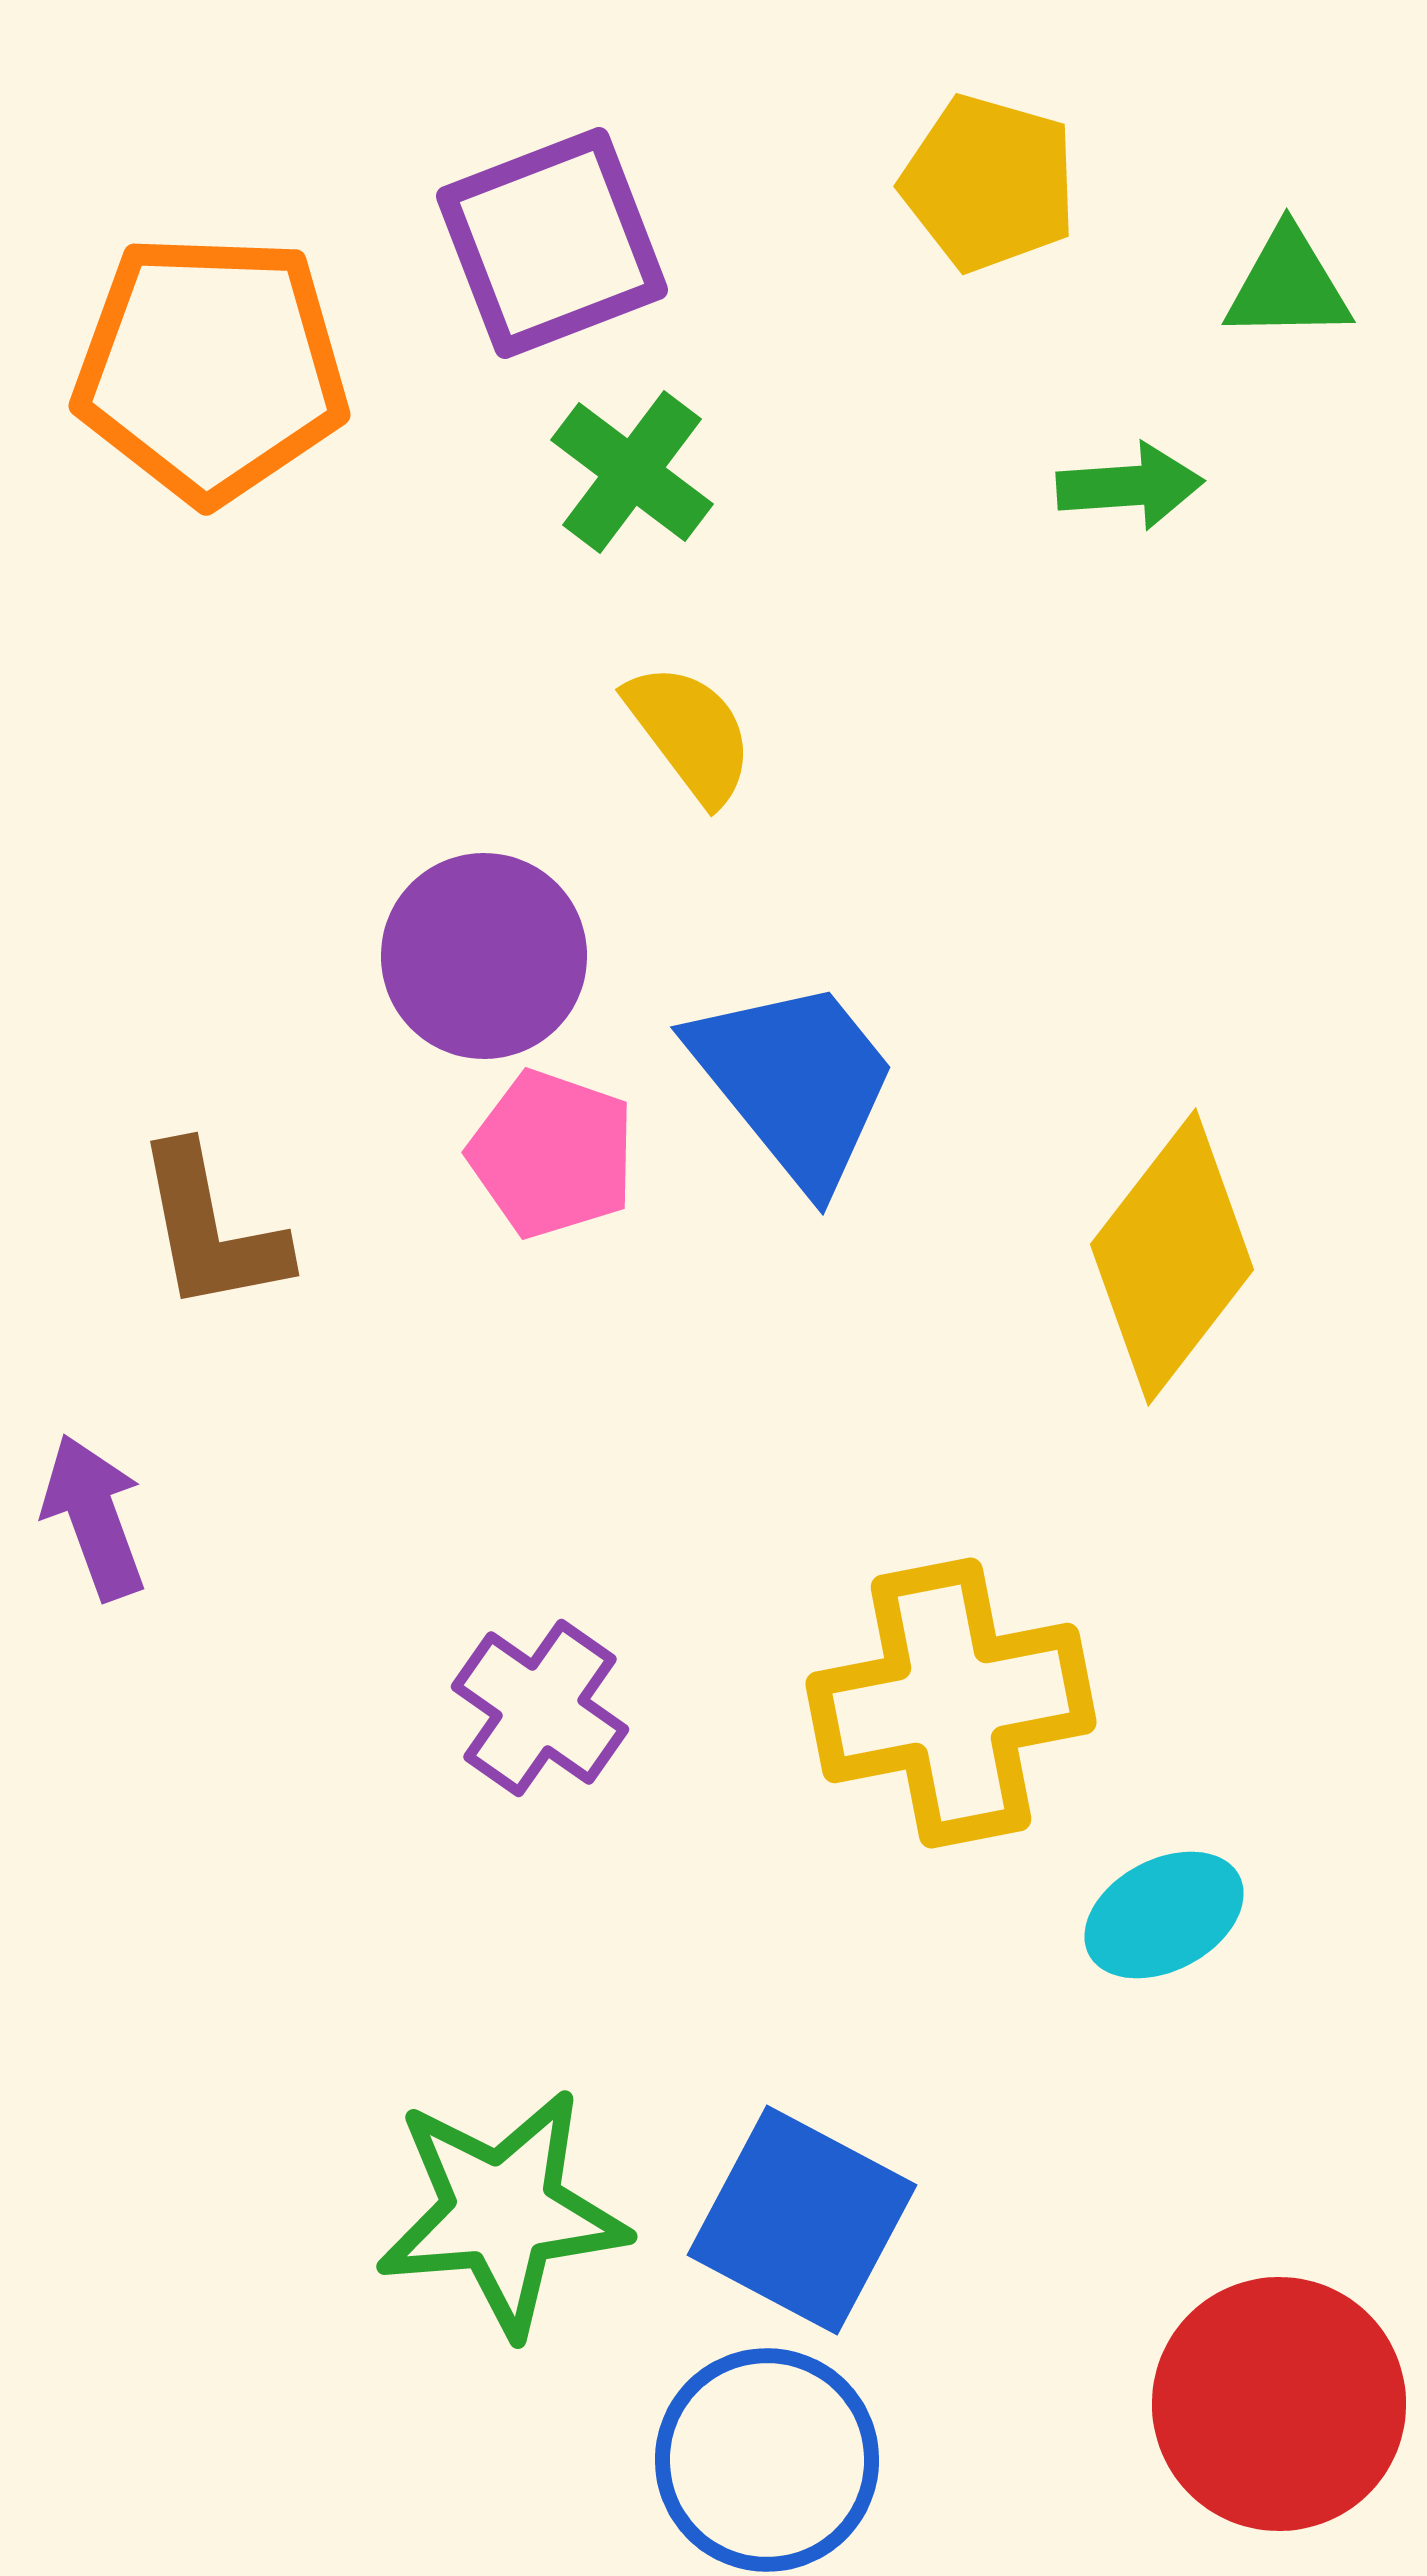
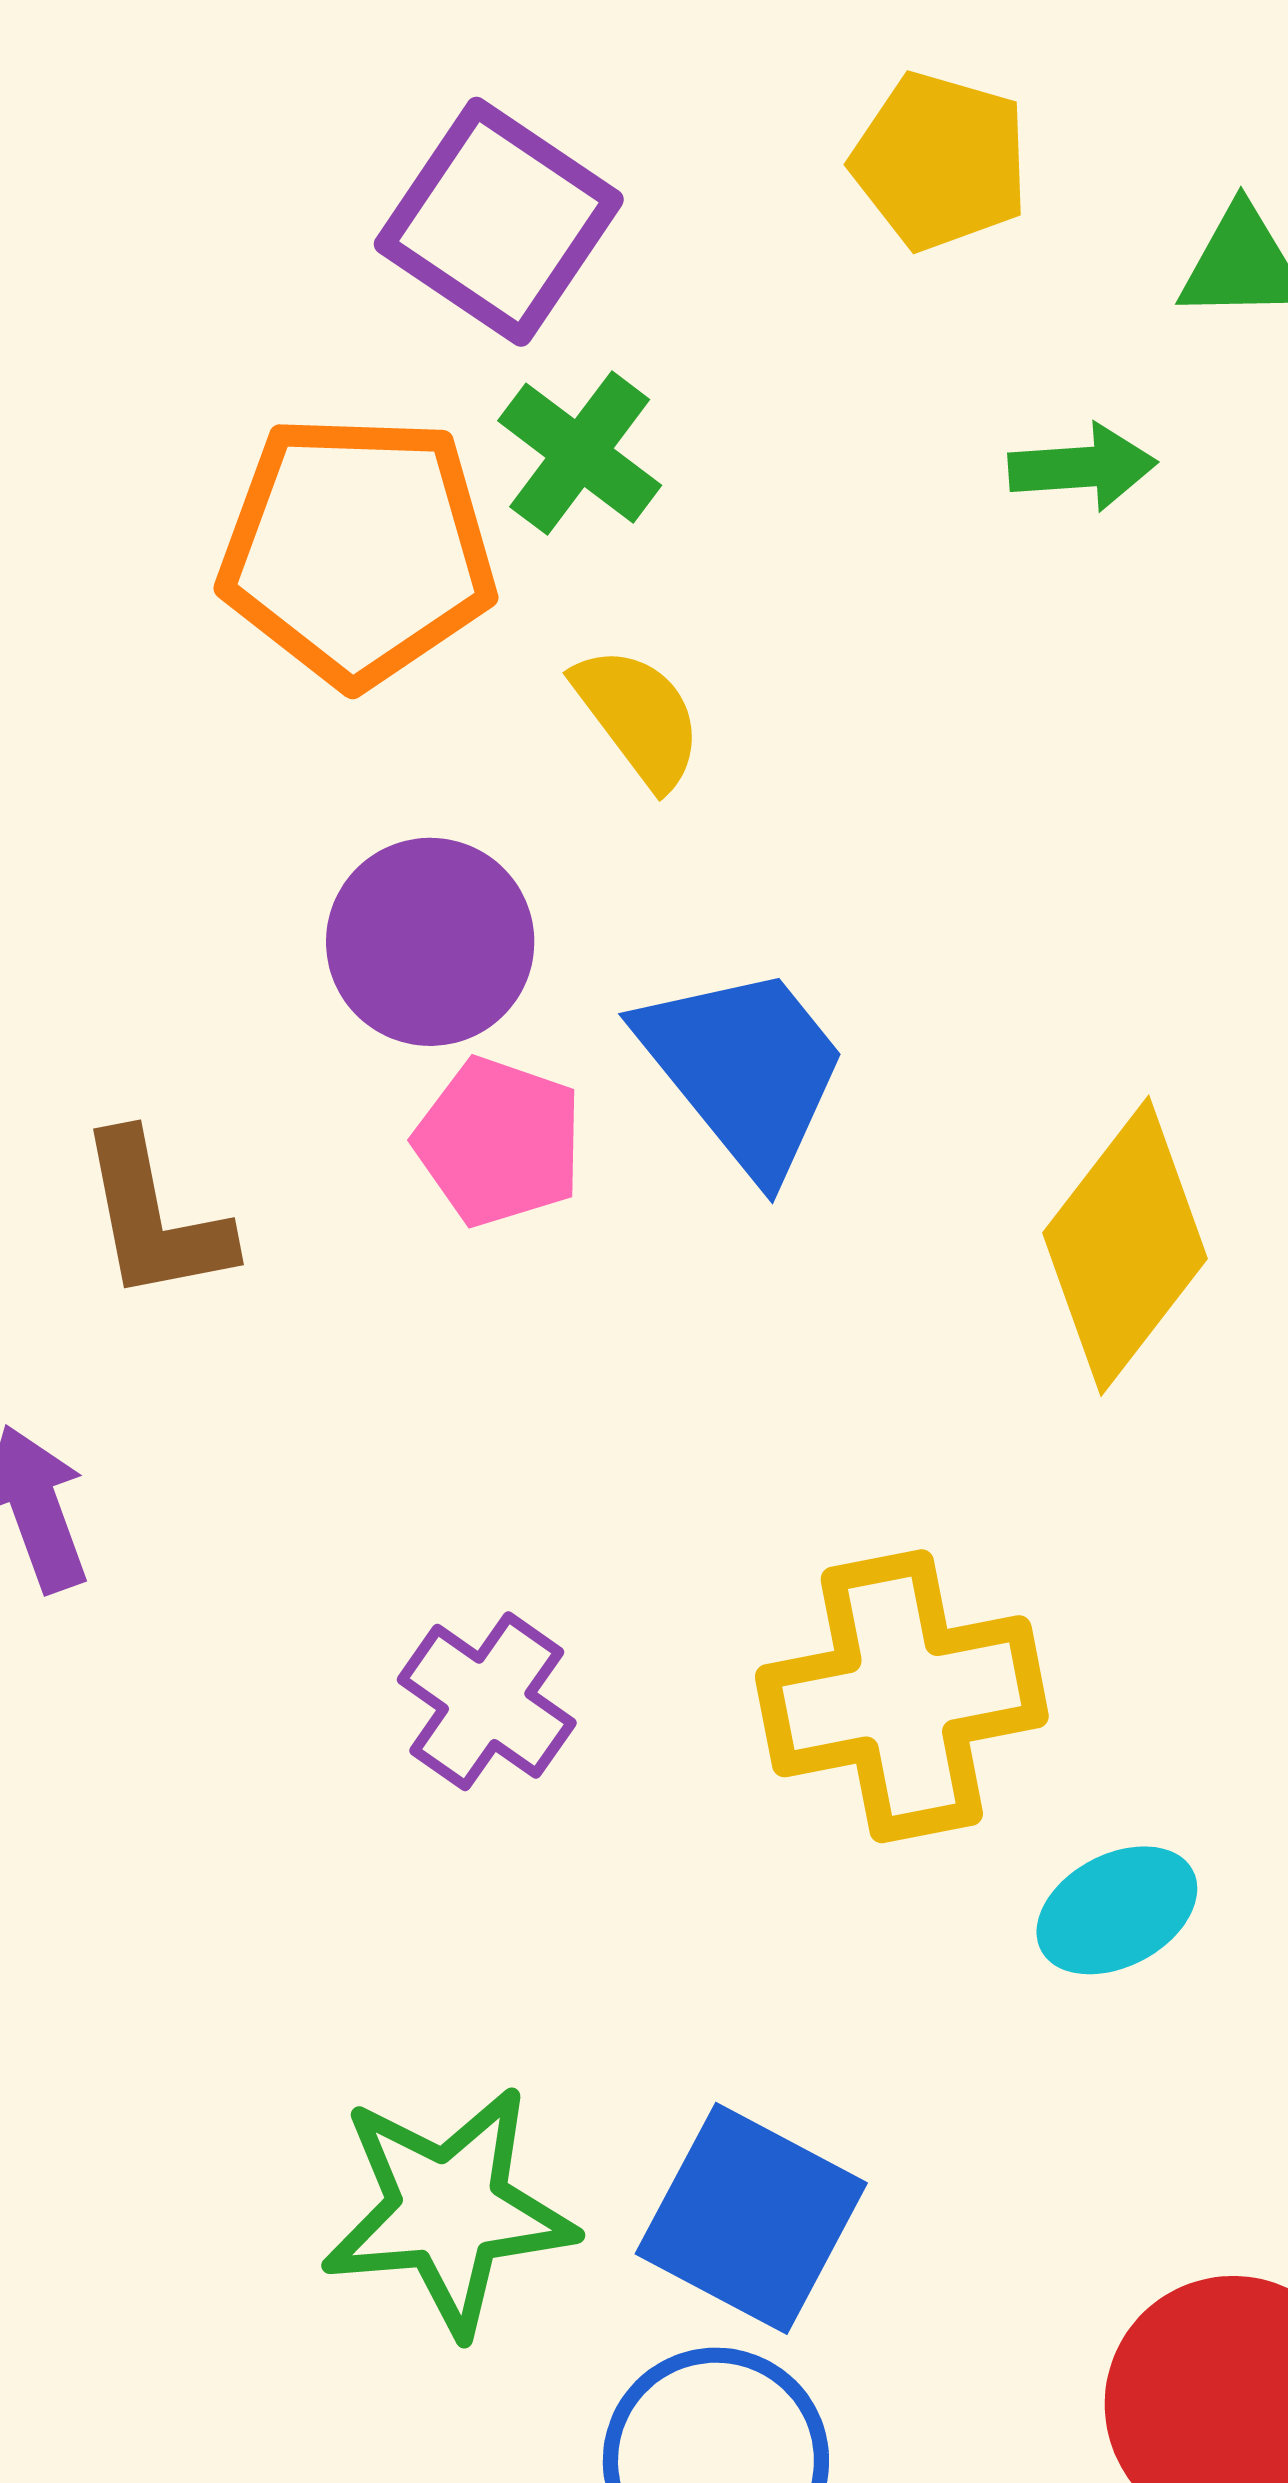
purple square: (552, 243) -> (499, 222), turned -35
orange pentagon: (211, 368) -> (357, 550), moved

